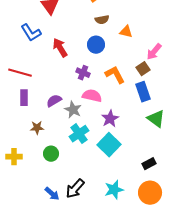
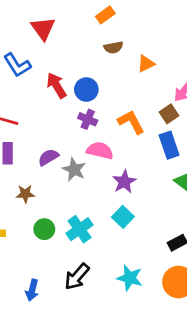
orange triangle: (126, 32) -> (146, 64), turned -40
blue circle: (96, 45) -> (86, 89), moved
cyan cross: (79, 134) -> (80, 229), moved
cyan square: (109, 145) -> (123, 217), size x0.7
cyan star: (114, 190) -> (130, 278), turned 30
blue arrow: (52, 194) -> (32, 290), moved, turned 63

